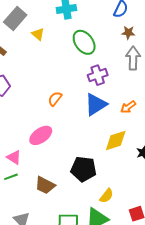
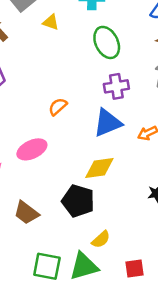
yellow triangle: (38, 34) -> (51, 22), turned -32
yellow diamond: (116, 141) -> (99, 168), moved

